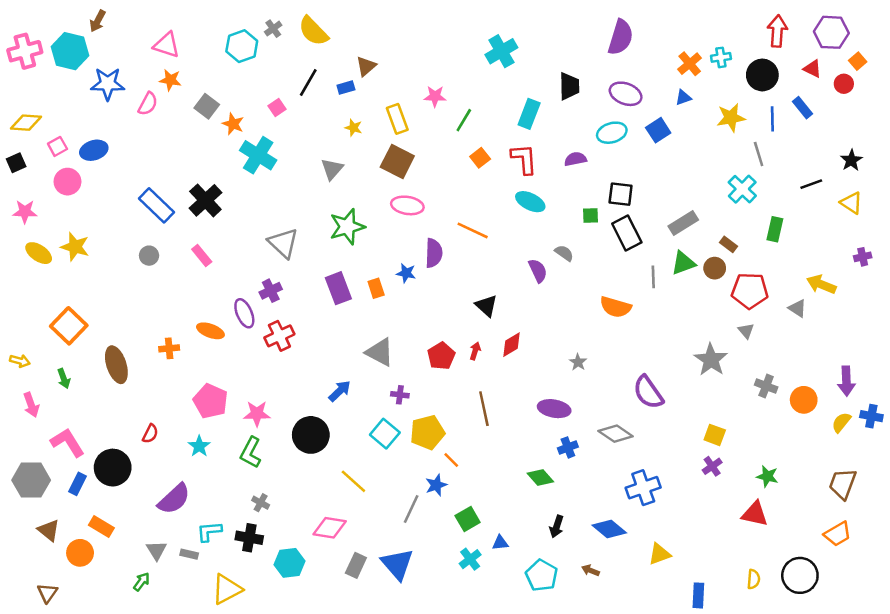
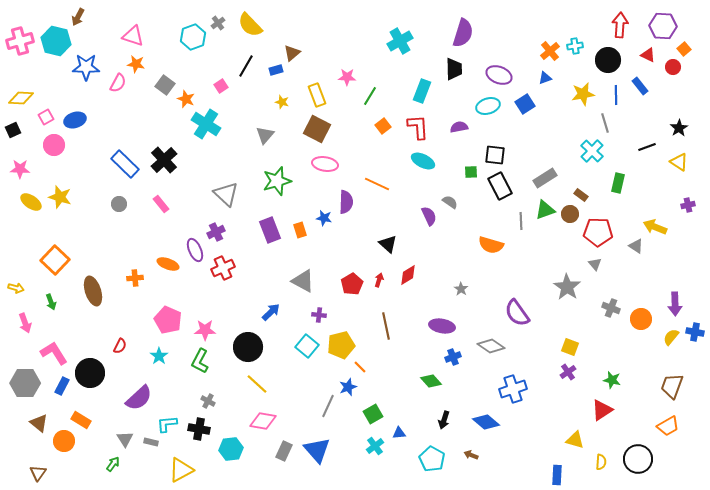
purple semicircle: (621, 37) -> (463, 33), moved
yellow line: (353, 481) -> (257, 384), moved
red triangle: (755, 514) -> (602, 410), turned -45
yellow triangle: (659, 554) -> (575, 440), moved, turned 36

